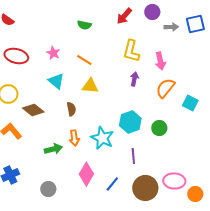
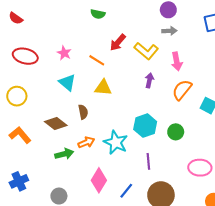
red arrow: (124, 16) -> (118, 42), moved
green semicircle: (84, 25) -> (98, 14), moved
gray arrow: (171, 27) -> (169, 31), moved
yellow L-shape: (131, 51) -> (146, 51), turned -65
brown diamond: (33, 110) -> (56, 123), moved
orange arrow: (74, 138) -> (86, 142), turned -105
pink ellipse: (174, 181) -> (200, 168), moved

